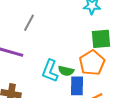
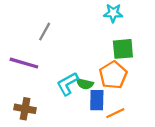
cyan L-shape: (50, 71) -> (67, 84), turned 40

